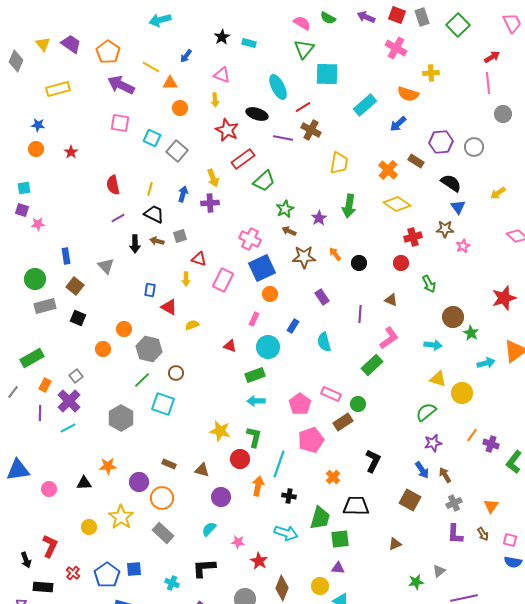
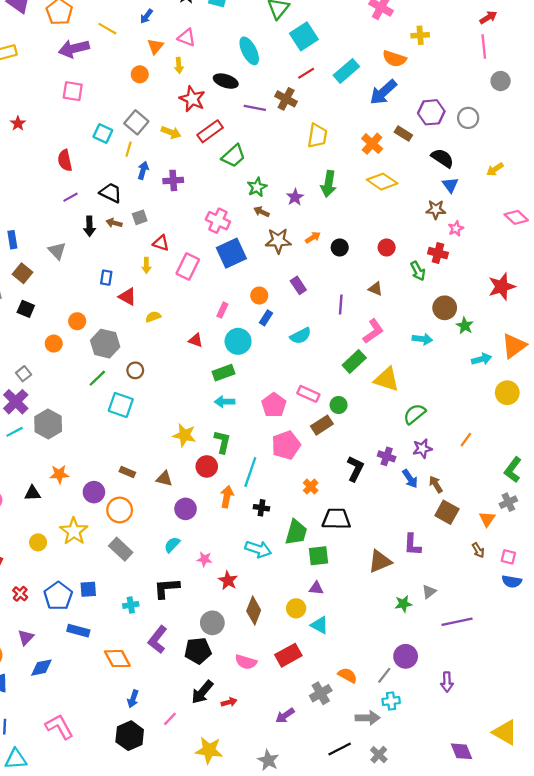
cyan square: (327, 74) -> (304, 36), turned -35
orange triangle: (170, 83) -> (155, 46), moved, turned -49
purple arrow: (121, 85) -> (74, 49), turned -40
red line: (303, 107) -> (306, 73), moved
blue arrow: (398, 124) -> (383, 92), size x1.5
cyan square: (152, 138) -> (103, 134), moved
yellow arrow: (213, 178) -> (171, 132), moved, turned -48
yellow line: (150, 189) -> (129, 149), moved
red cross: (413, 237) -> (438, 253), moved, turned 30
orange arrow: (335, 254) -> (313, 237), turned 96
orange circle: (270, 294) -> (259, 296), moved
cyan semicircle: (324, 342) -> (301, 336), turned -102
yellow triangle: (438, 379) -> (387, 379), moved, size x1.4
yellow circle: (462, 393) -> (507, 393), moved
gray hexagon: (121, 418) -> (48, 424), moved
purple cross: (491, 444) -> (387, 456), moved
brown square: (410, 500) -> (447, 512), moved
gray cross: (454, 503) -> (508, 502), moved
purple L-shape: (455, 534) -> (412, 545), moved
brown triangle: (395, 544) -> (380, 561), size x1.6
cyan cross: (172, 583) -> (131, 605), turned -32

